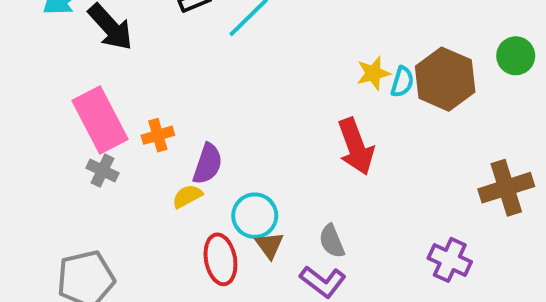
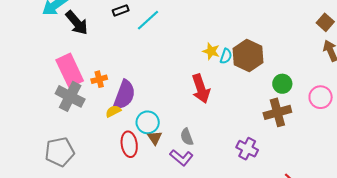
green circle: (516, 56) -> (282, 84), moved
yellow star: (373, 73) -> (211, 51), turned 30
purple semicircle: (208, 164) -> (124, 95), size x1.4
gray cross: (102, 171) -> (70, 96), size x1.8

